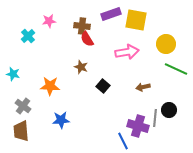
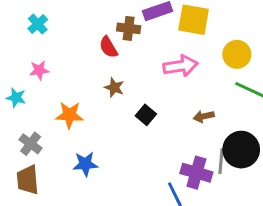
pink star: (49, 21) -> (39, 70), moved
brown cross: (82, 26) -> (129, 28), moved
cyan cross: (28, 36) -> (38, 24), moved
red semicircle: (87, 39) -> (108, 47), moved
black circle: (169, 110) -> (241, 150), size x1.6

